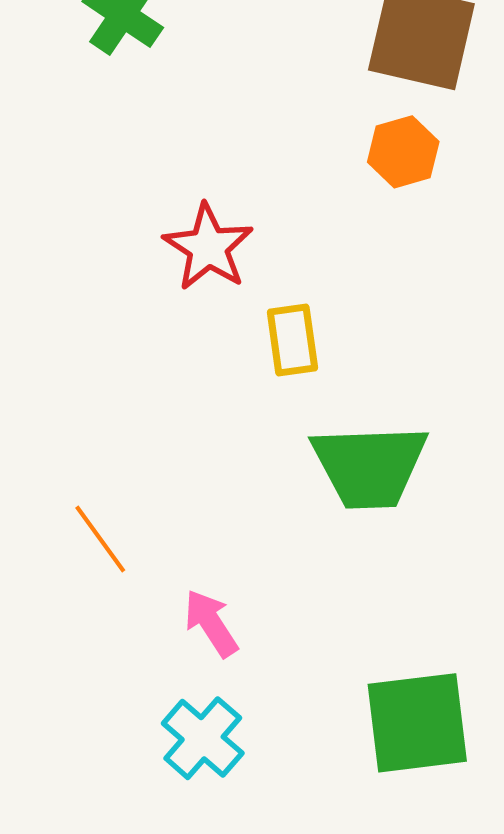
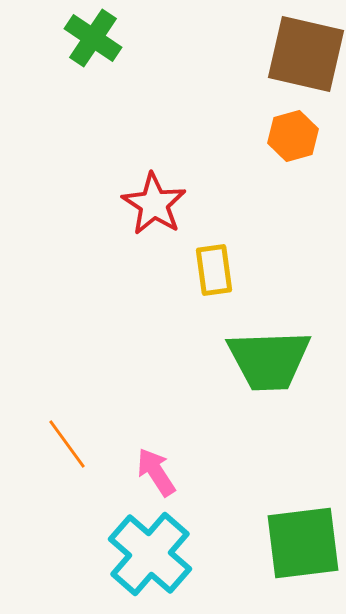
orange line: (100, 539) -> (67, 444), moved
cyan cross: (203, 738) -> (150, 554), size x1.4

